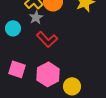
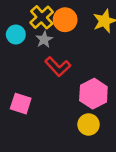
cyan circle: (13, 28) -> (16, 35), moved
pink hexagon: (48, 74) -> (93, 94), moved

